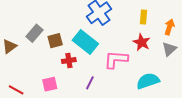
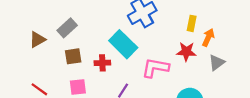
orange arrow: (169, 27) -> (208, 37), moved
brown square: (55, 41) -> (73, 56), moved
red star: (142, 42) -> (186, 52), turned -30

